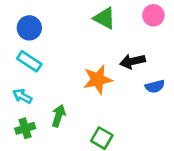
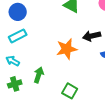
cyan rectangle: (29, 61) -> (18, 36), turned -60

